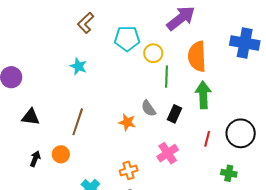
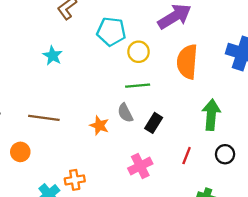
green line: (166, 77) -> (138, 86), moved, turned 75
green arrow: (203, 95) -> (211, 115), moved
brown line: (78, 122) -> (44, 118), turned 72
black circle: (241, 133) -> (225, 154), size x0.6
orange cross: (129, 170) -> (75, 180), moved

